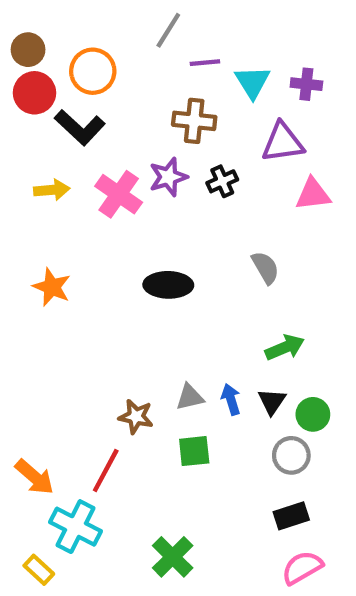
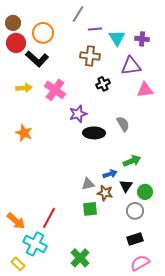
purple star: (168, 177) -> (78, 114), moved
black ellipse: (168, 285) -> (94, 133), moved
blue arrow: (231, 399) -> (110, 174), moved, turned 88
brown star: (136, 417) -> (105, 193), moved

